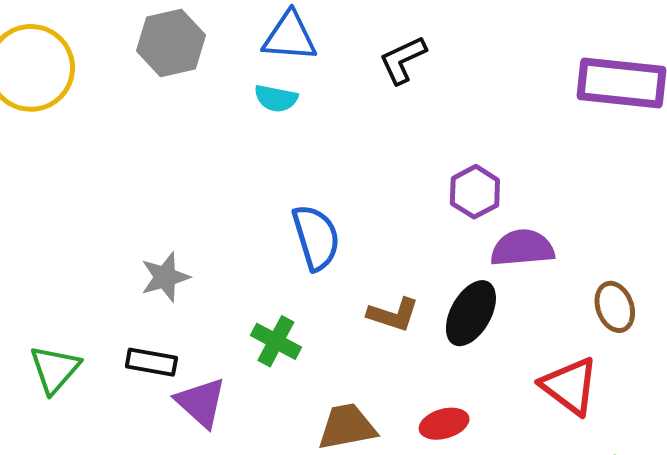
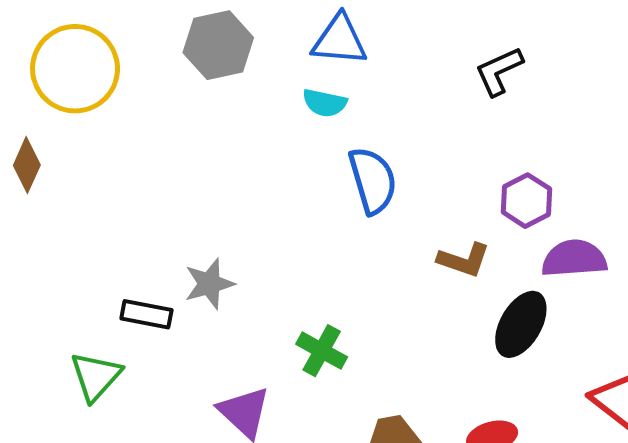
black L-shape: (403, 60) -> (499, 71), moved
blue semicircle: (316, 237) -> (373, 181), moved
brown L-shape: (393, 315) -> (464, 260), moved
black rectangle: (151, 362) -> (146, 314), moved

